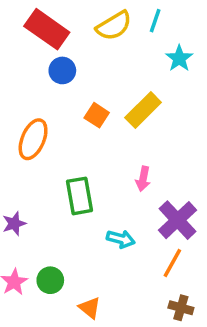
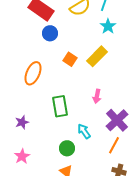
cyan star: (179, 58) -> (108, 26), moved
cyan arrow: (121, 239) -> (84, 131), turned -140
green circle: (50, 280) -> (67, 148), moved

